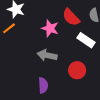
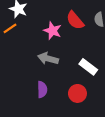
white rectangle: (86, 40) -> (88, 67), moved
red circle: (77, 70) -> (77, 93), moved

